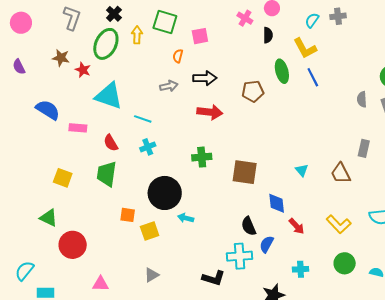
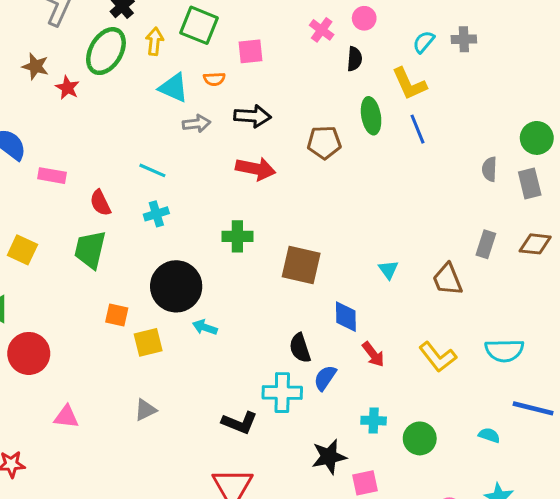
orange semicircle: (178, 56) -> (214, 79), turned -112
cyan triangle: (109, 96) -> (174, 88), moved, size x0.7
green circle: (345, 263) -> (420, 438), moved

